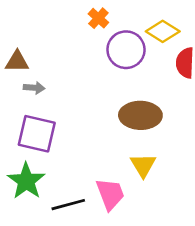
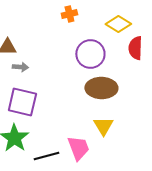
orange cross: (98, 18) -> (69, 14), turned 35
purple circle: (126, 50) -> (90, 54), moved

